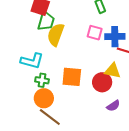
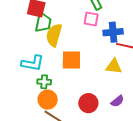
pink square: (95, 33) -> (91, 19), moved
orange square: (72, 77) -> (71, 60), moved
red circle: (102, 82) -> (88, 103), moved

